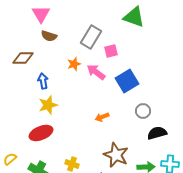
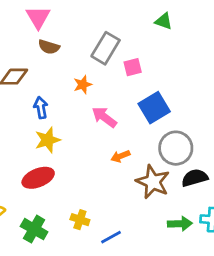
green triangle: (134, 17) -> (164, 21), size x0.6
pink arrow: (96, 72) -> (104, 117), moved
gray circle: (143, 111) -> (176, 148), size x1.6
brown star: (116, 155) -> (153, 182), moved

